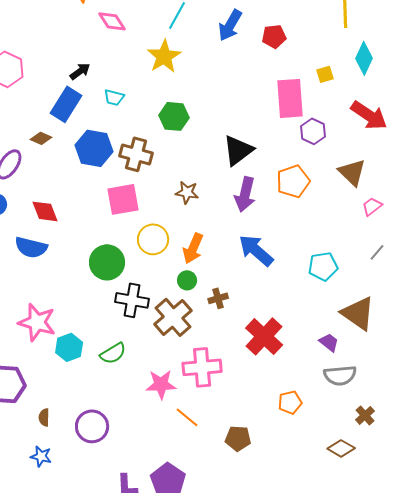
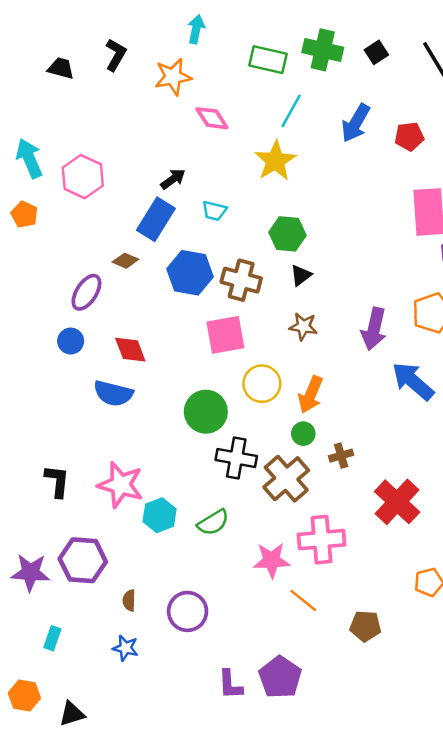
black triangle: (238, 150) -> (301, 275), moved, size x0.6
blue arrow: (256, 250) -> (413, 381), moved

